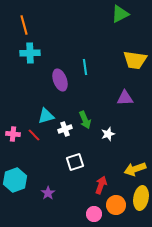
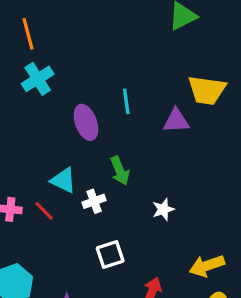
cyan cross: (30, 53) -> (38, 79), turned -30
purple triangle: (125, 98) -> (176, 121), moved
cyan triangle: (46, 116) -> (63, 180), turned 42
green arrow: (85, 120) -> (120, 171), moved

